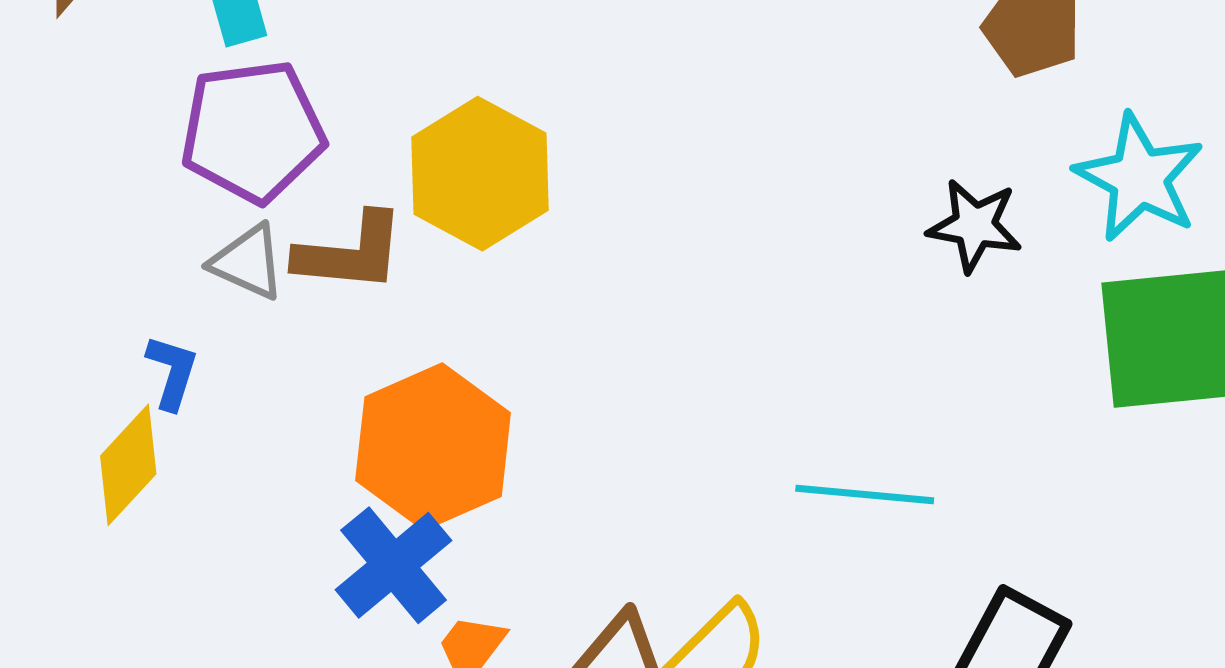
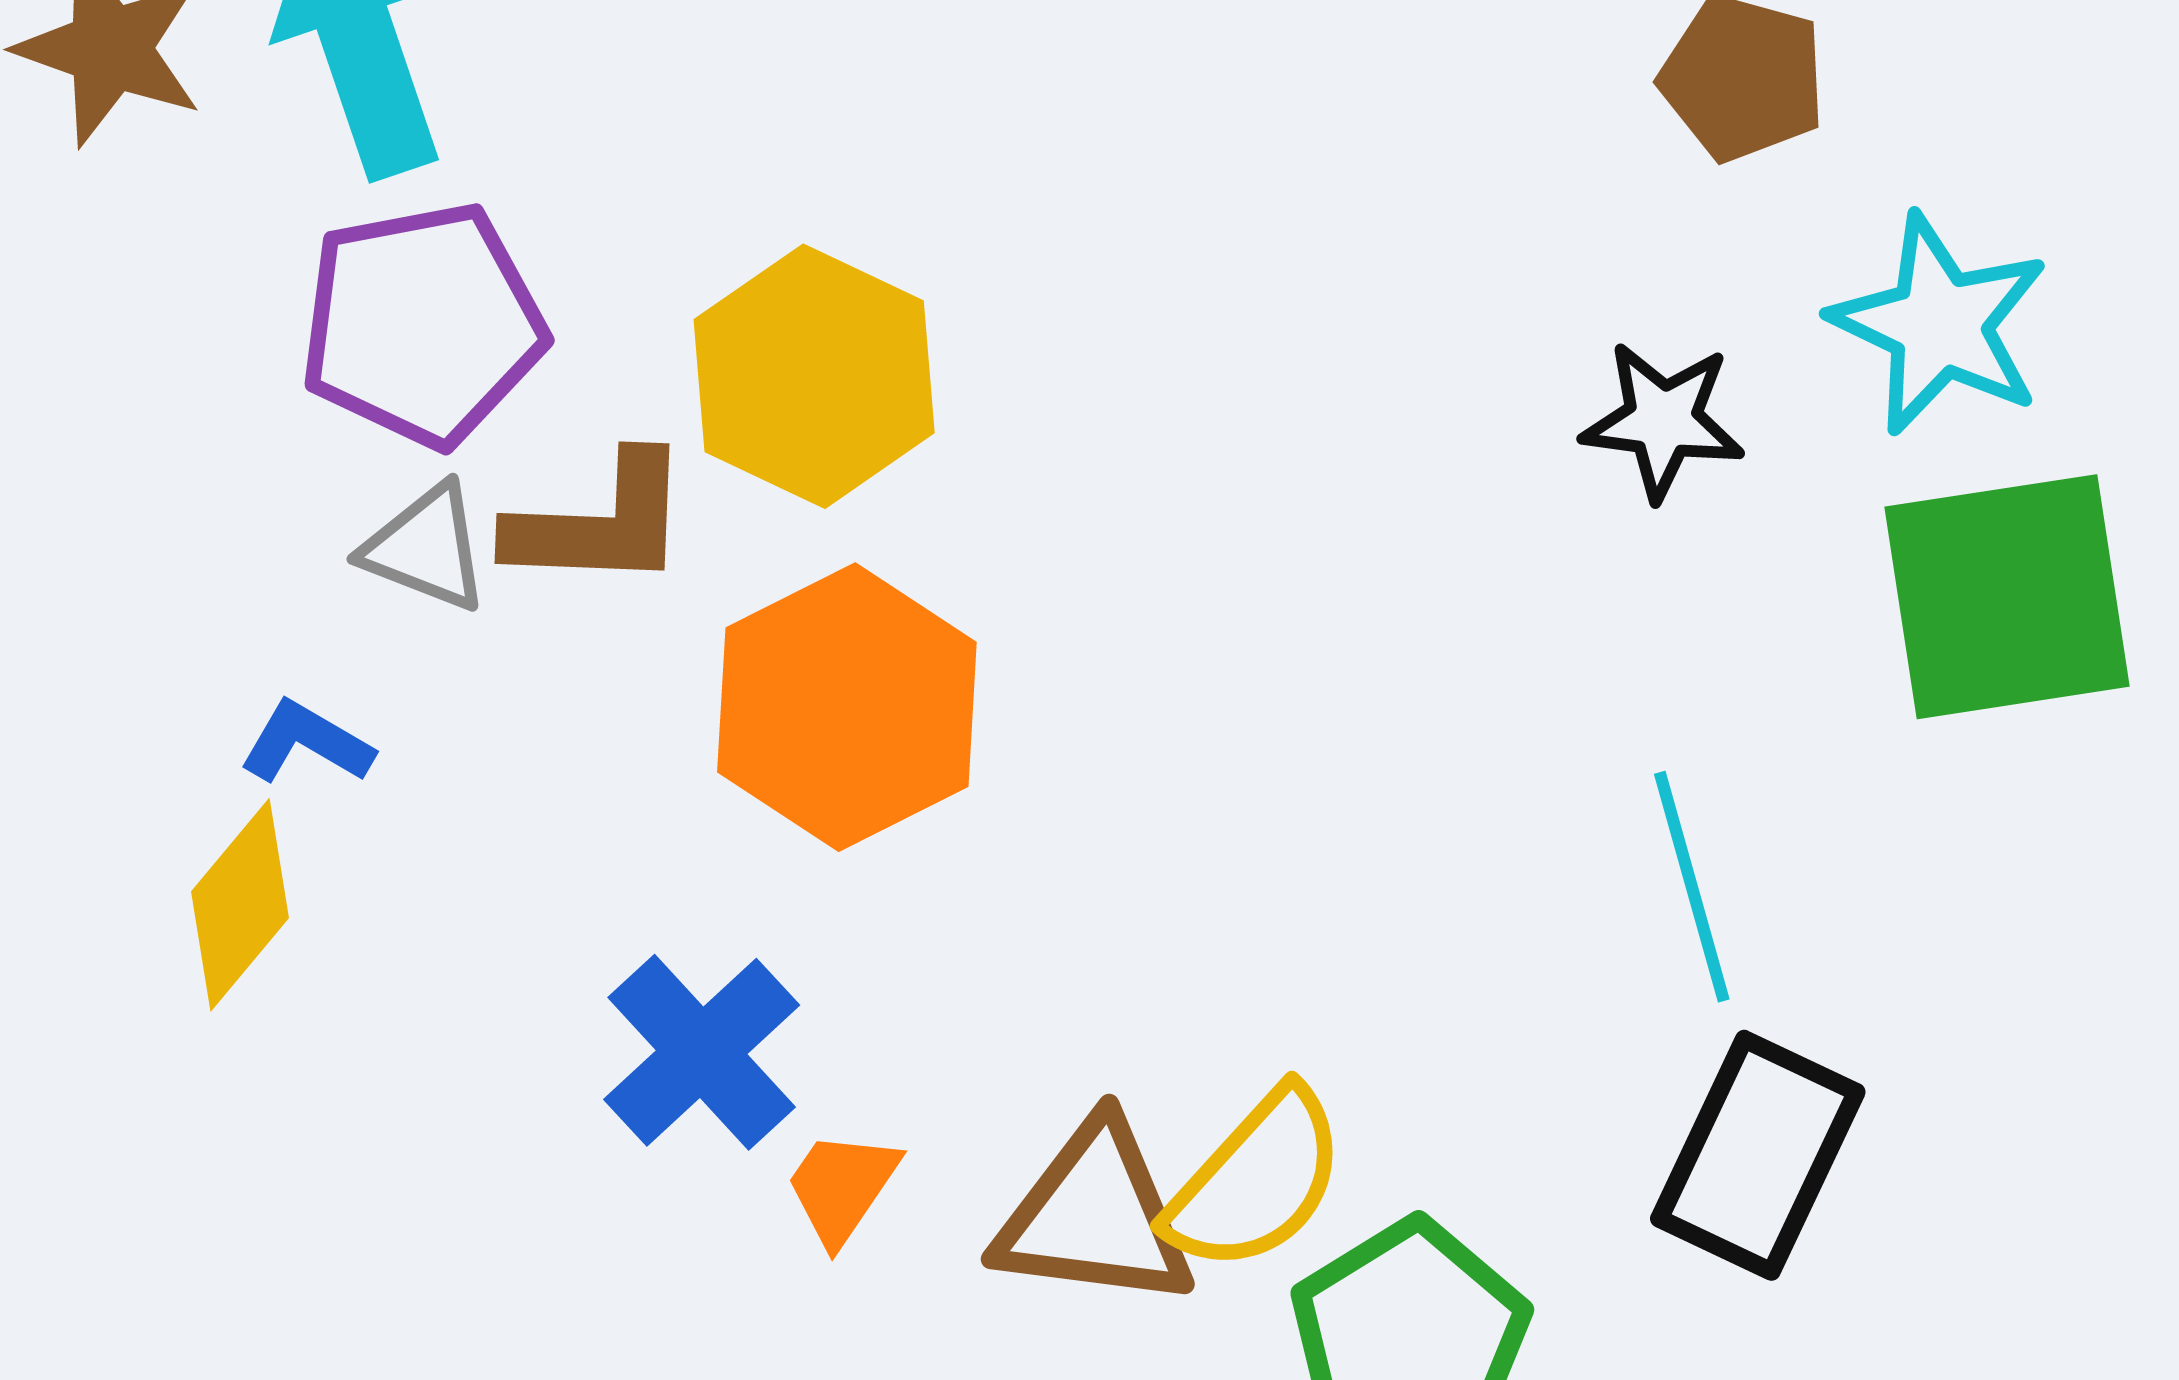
blue L-shape: (172, 372) -> (306, 743), turned -74
orange hexagon: (433, 447) -> (847, 707), moved
cyan line: (865, 494) -> (1692, 887), moved, turned 72

